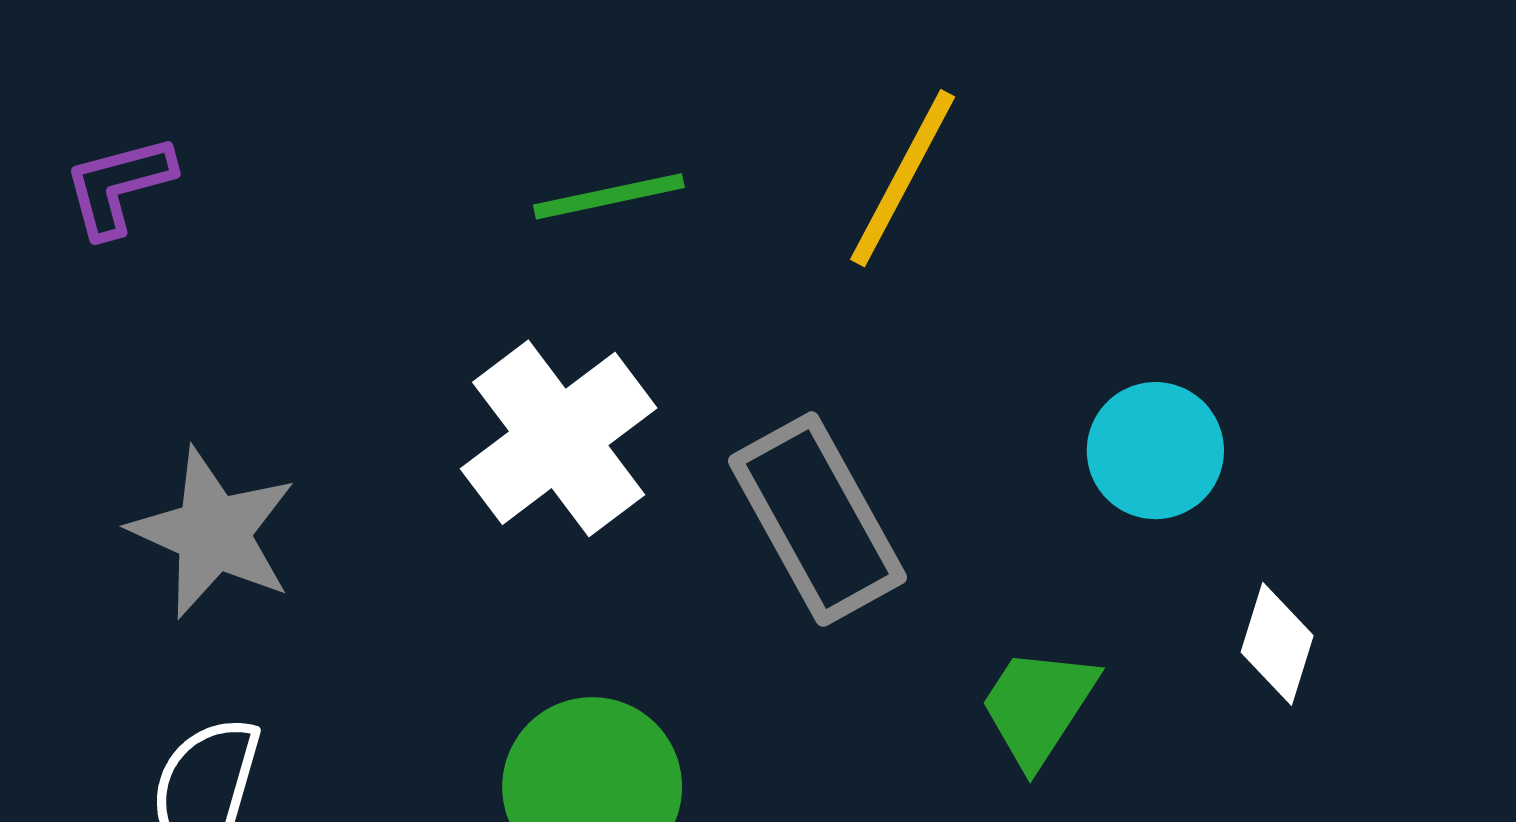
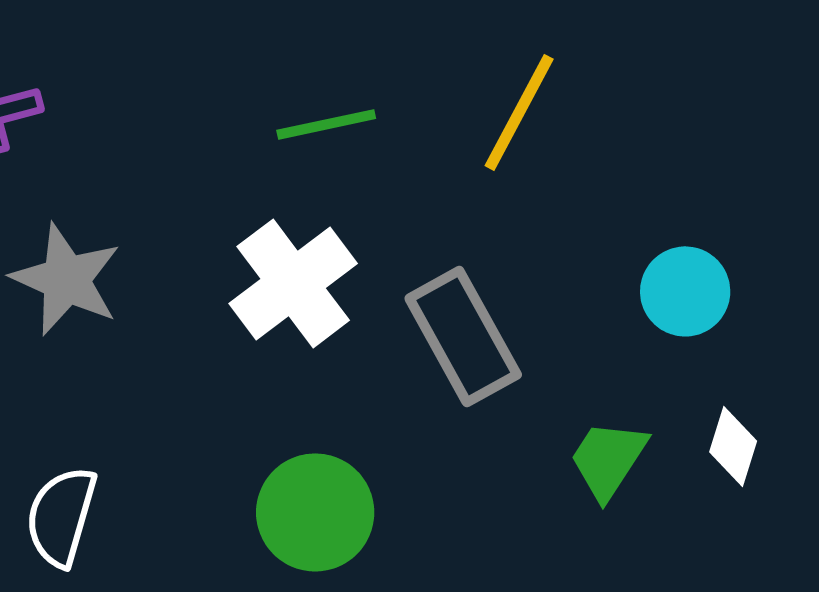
gray star: (213, 533) -> (66, 279), moved
white diamond: (1277, 644) -> (733, 446), moved

